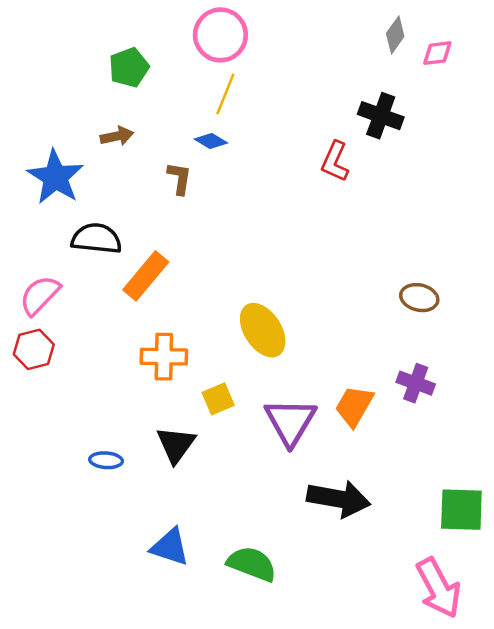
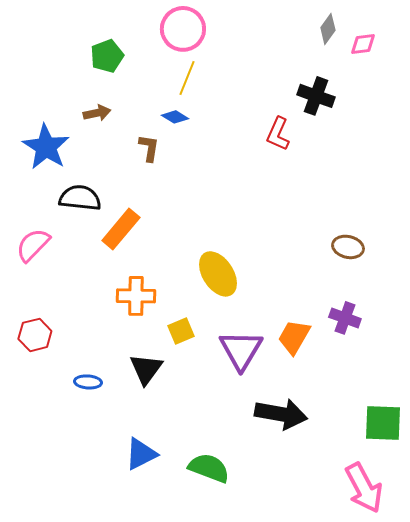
red hexagon: (34, 349) -> (35, 335), moved
blue triangle: (170, 547) -> (141, 454), turned -45

